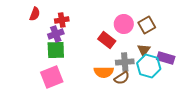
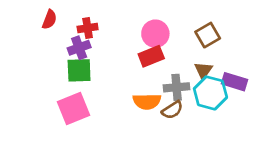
pink circle: (124, 24) -> (155, 34), moved
red rectangle: (107, 40) -> (151, 56), turned -60

